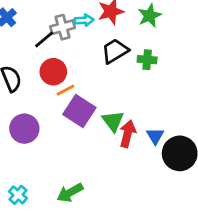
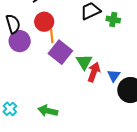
orange line: (66, 90) -> (52, 36), turned -72
purple circle: (24, 129) -> (20, 41), moved
green arrow: (70, 193) -> (48, 111), turned 36

